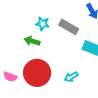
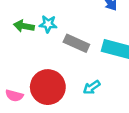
gray rectangle: (69, 27) -> (76, 43), moved
green arrow: (32, 41) -> (24, 26), moved

